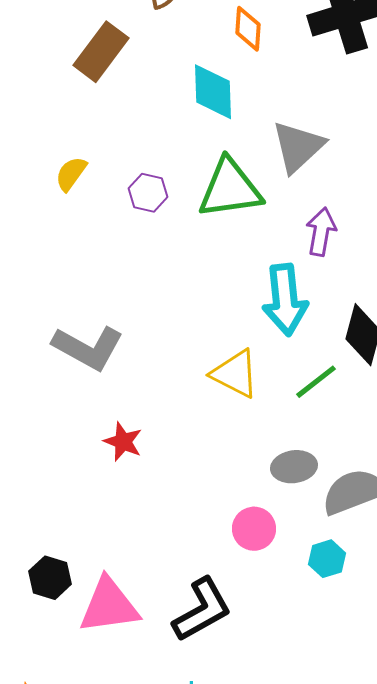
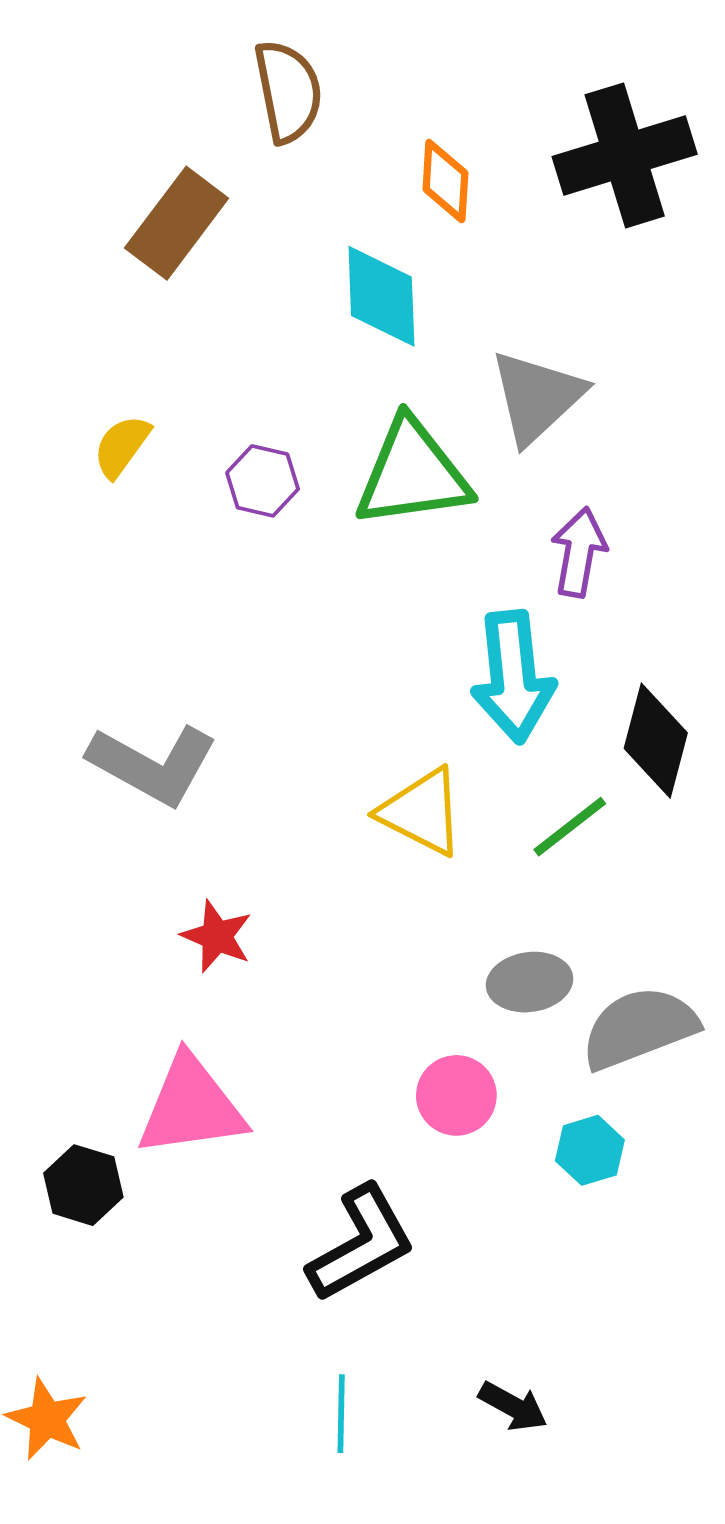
pink triangle: (109, 606) -> (191, 1106), moved

